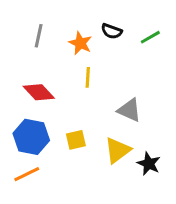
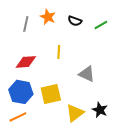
orange star: (80, 43) -> (48, 17), moved
red diamond: (39, 92) -> (26, 62), turned -50
yellow square: (76, 140) -> (51, 94), size x1.5
yellow triangle: (118, 150) -> (75, 113), moved

